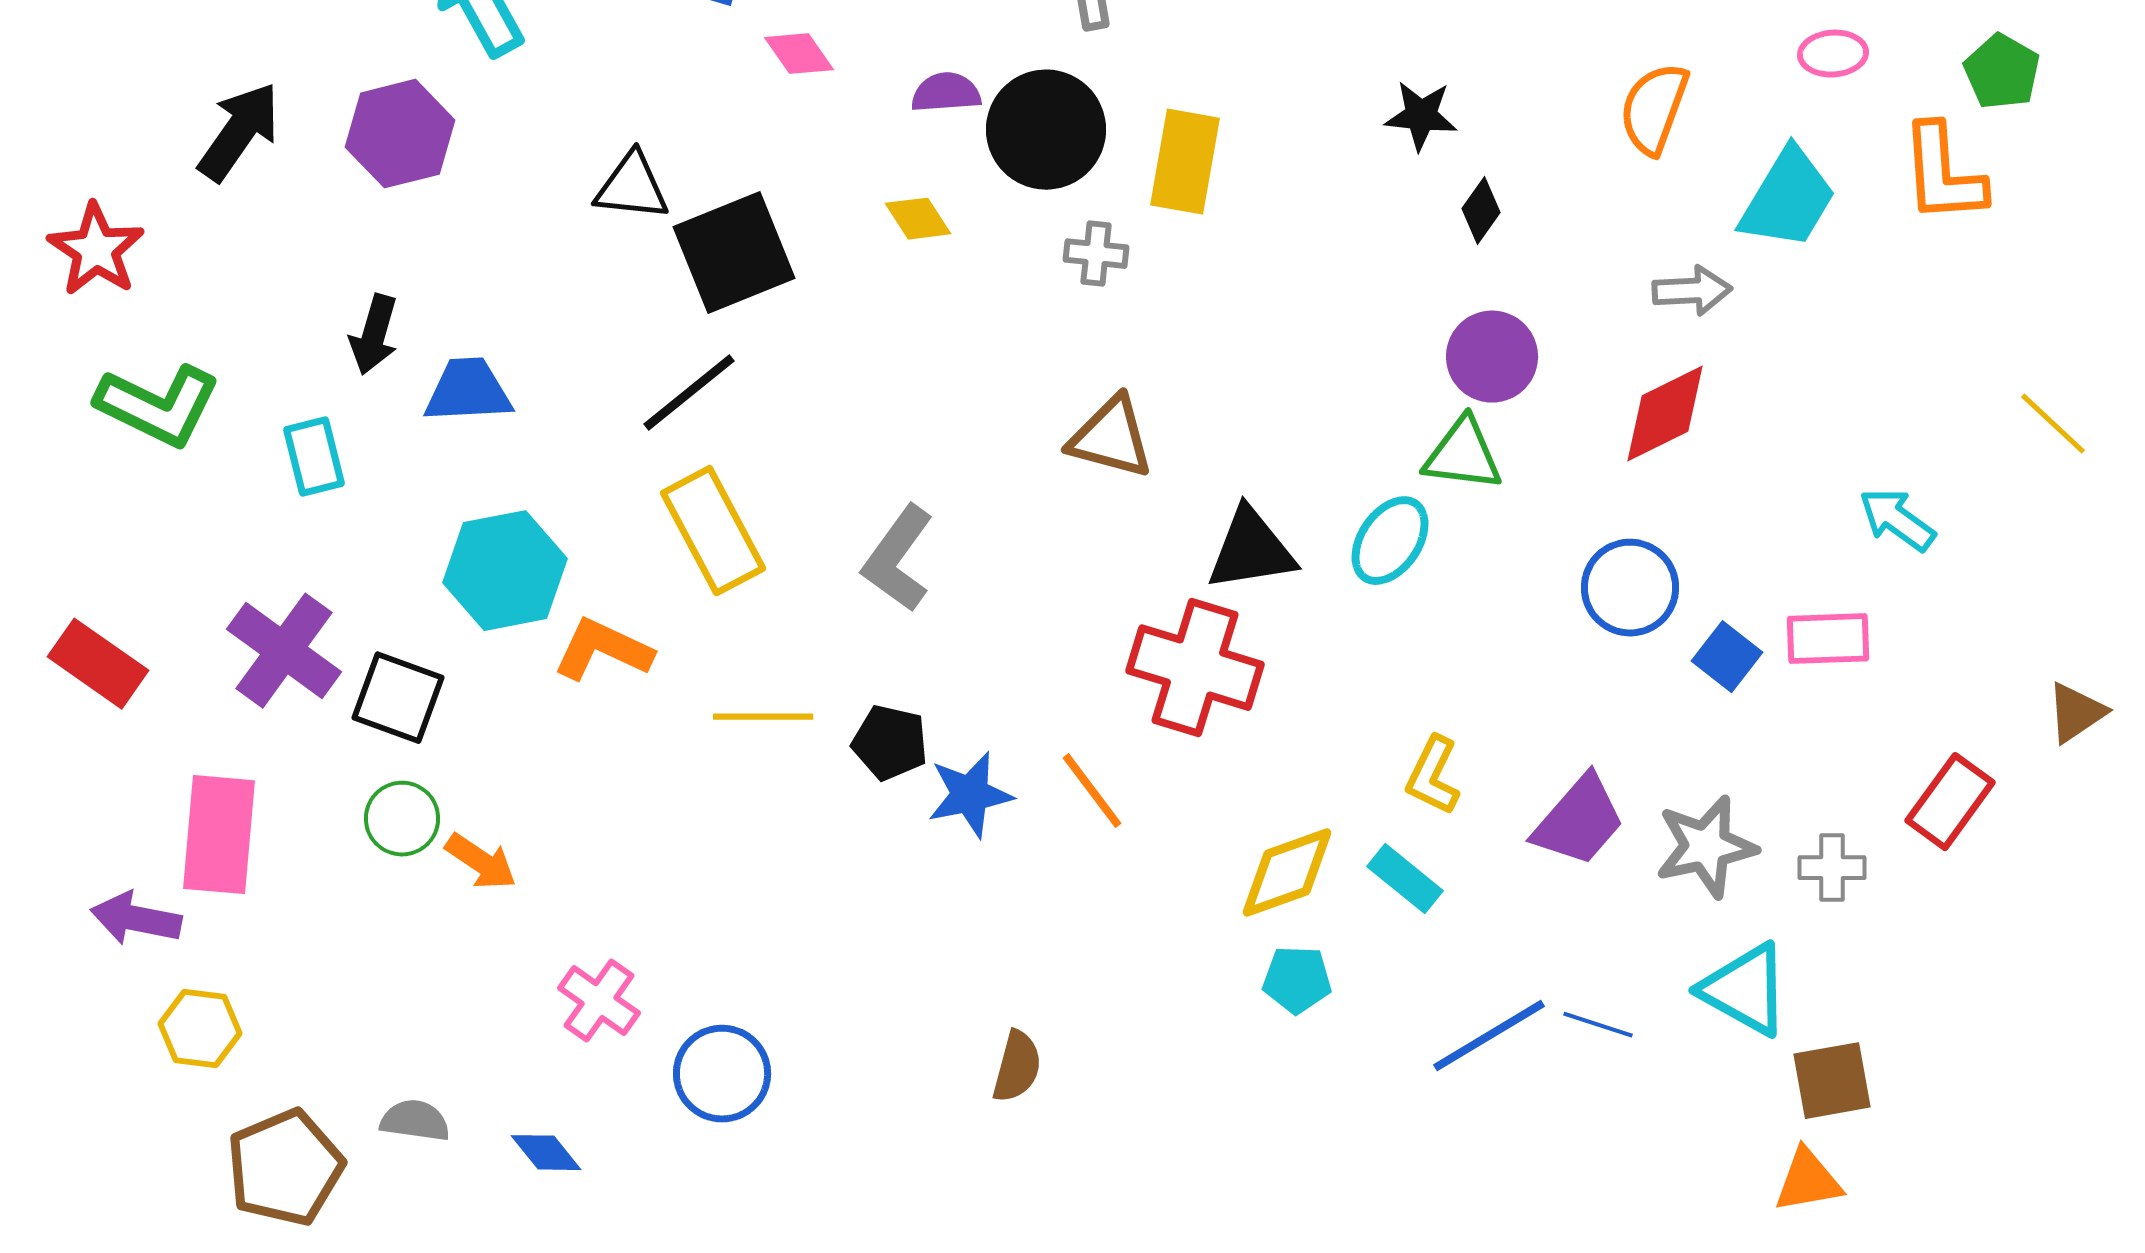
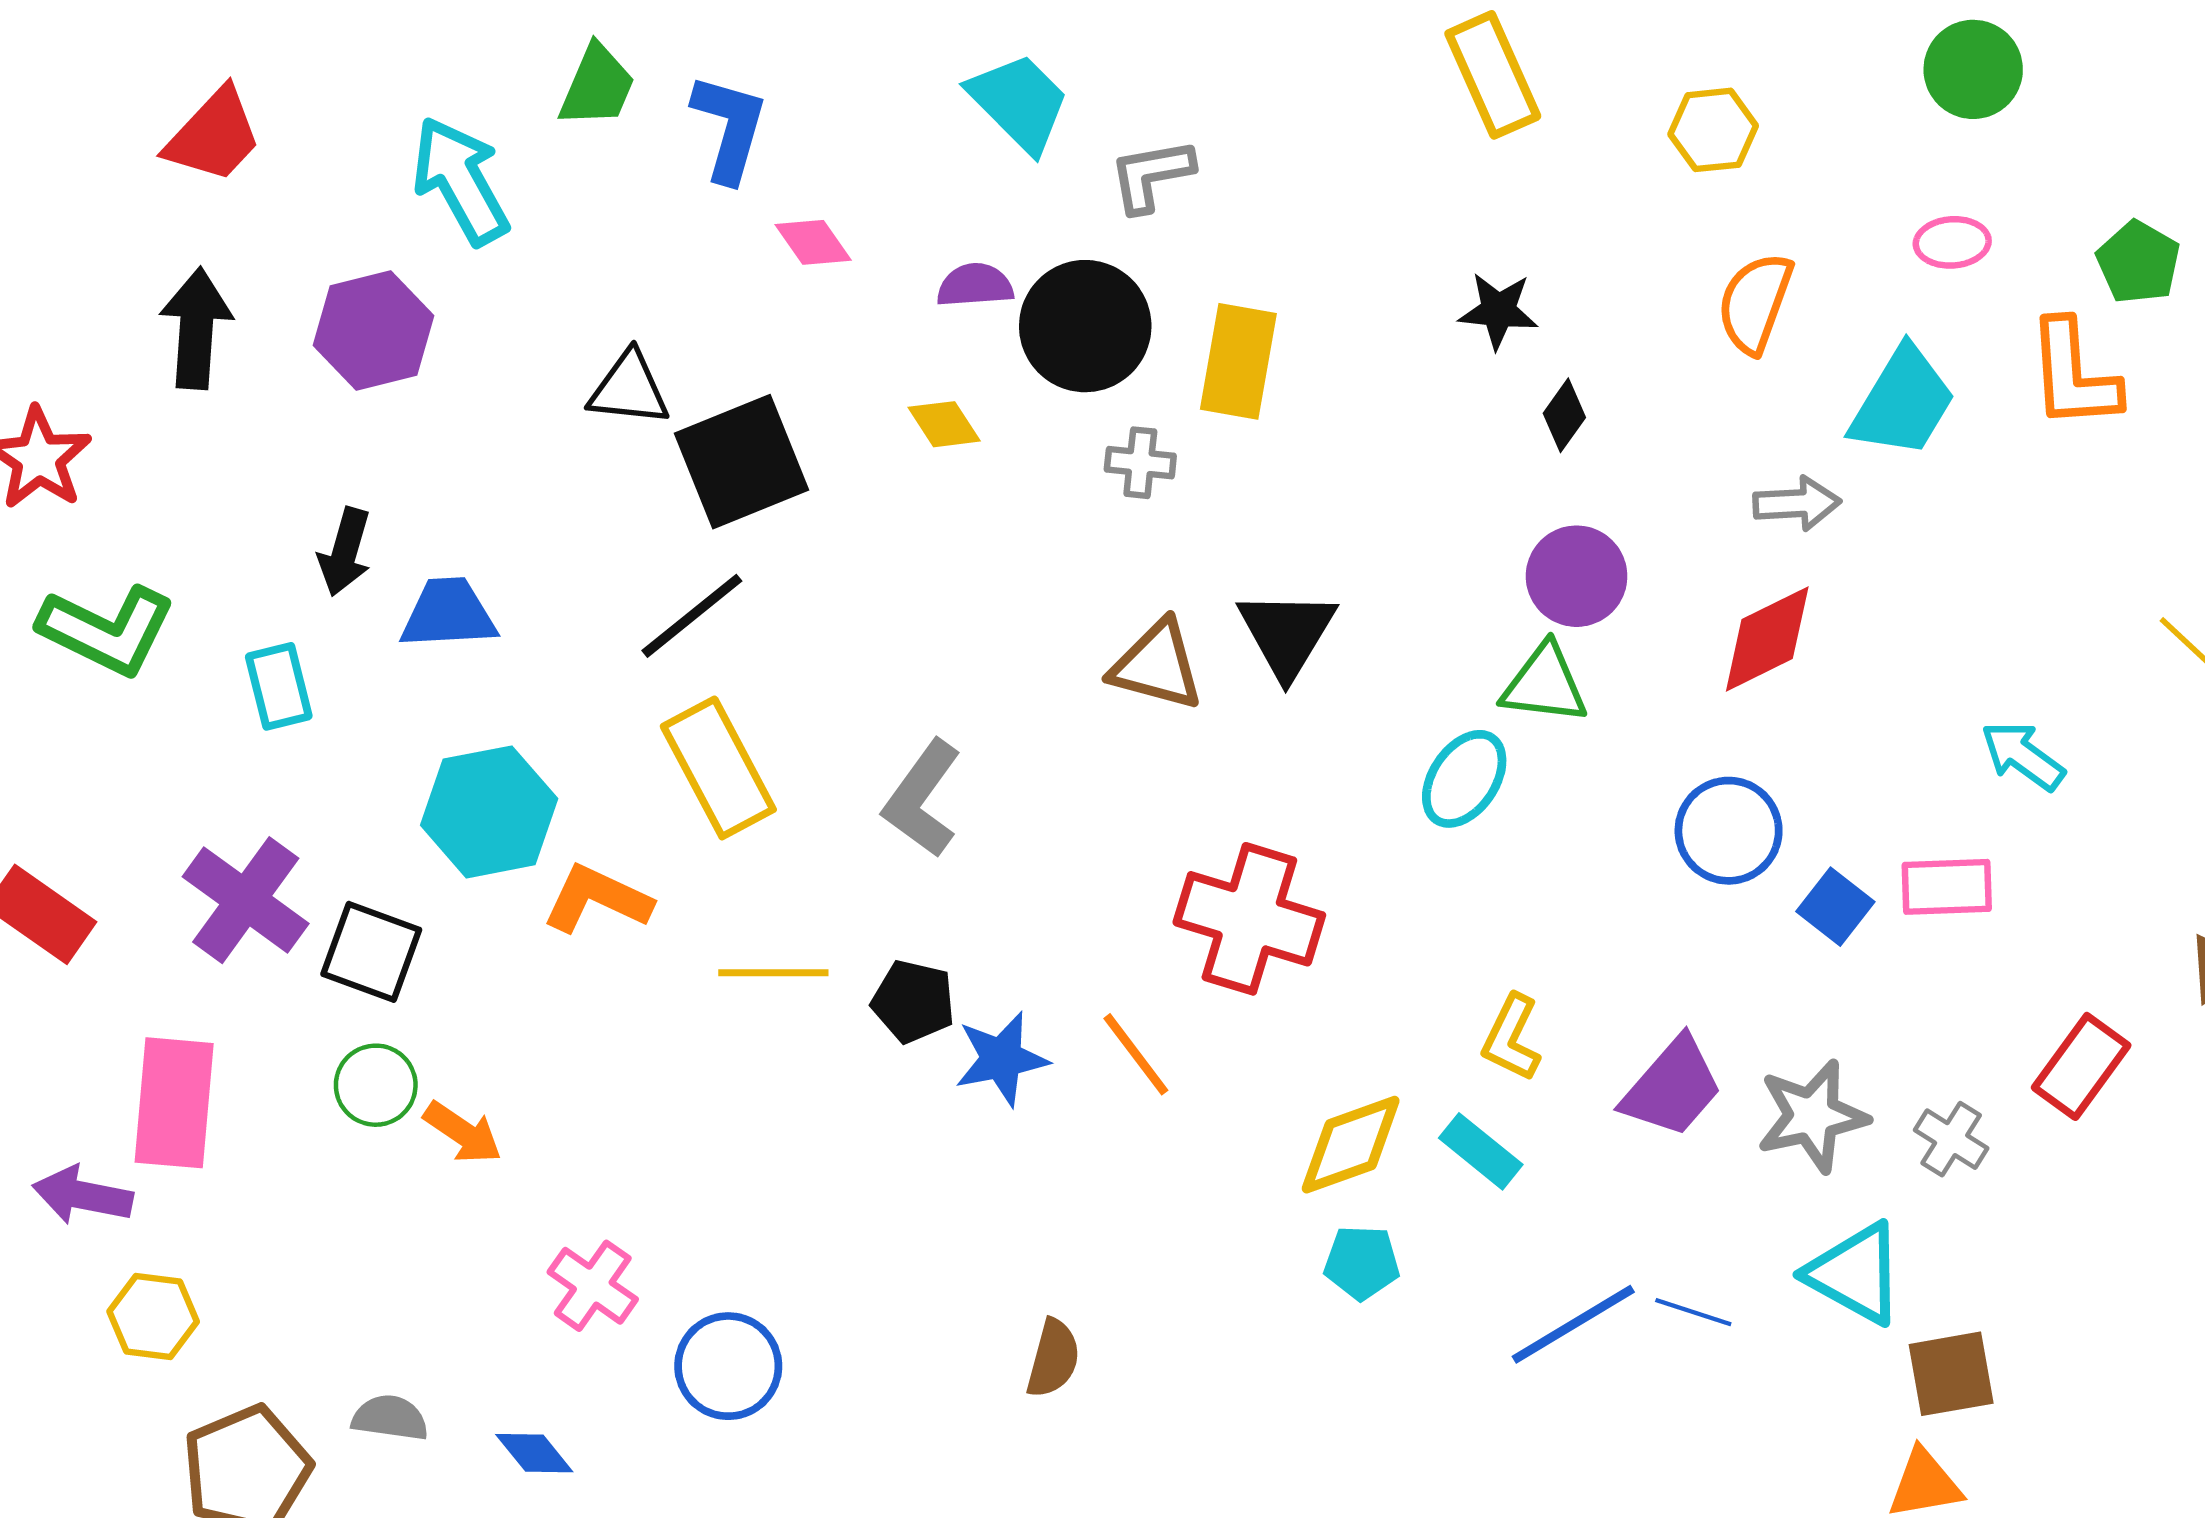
black arrow: (239, 132) -> (196, 328), turned -31
black triangle: (1251, 550) -> (1287, 633), moved, turned -50
gray cross: (1832, 868) -> (1951, 1139), turned 32

